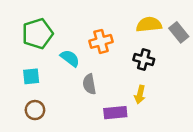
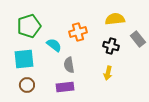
gray rectangle: (179, 32) -> (138, 39), moved
cyan square: (31, 76) -> (24, 59), size x1.5
purple rectangle: (115, 113) -> (65, 87), moved

